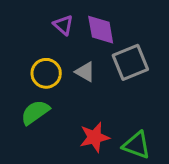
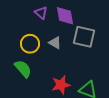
gray square: (130, 62) -> (84, 37), turned 35
green semicircle: (35, 112) -> (23, 69), turned 84

